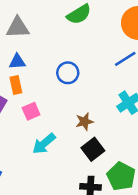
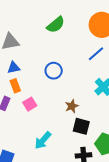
cyan arrow: (44, 144) -> (43, 140), moved
black square: (93, 149) -> (81, 126), turned -30

